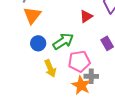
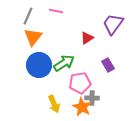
blue circle: (38, 43) -> (39, 65), size x1.6
yellow arrow: (50, 68) -> (54, 104), moved

